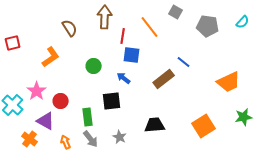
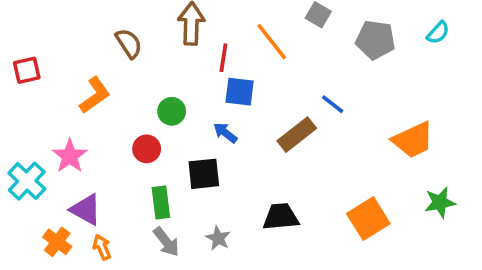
red circle: (61, 101) -> (147, 149), moved
orange arrow: (66, 142) -> (102, 247), moved

